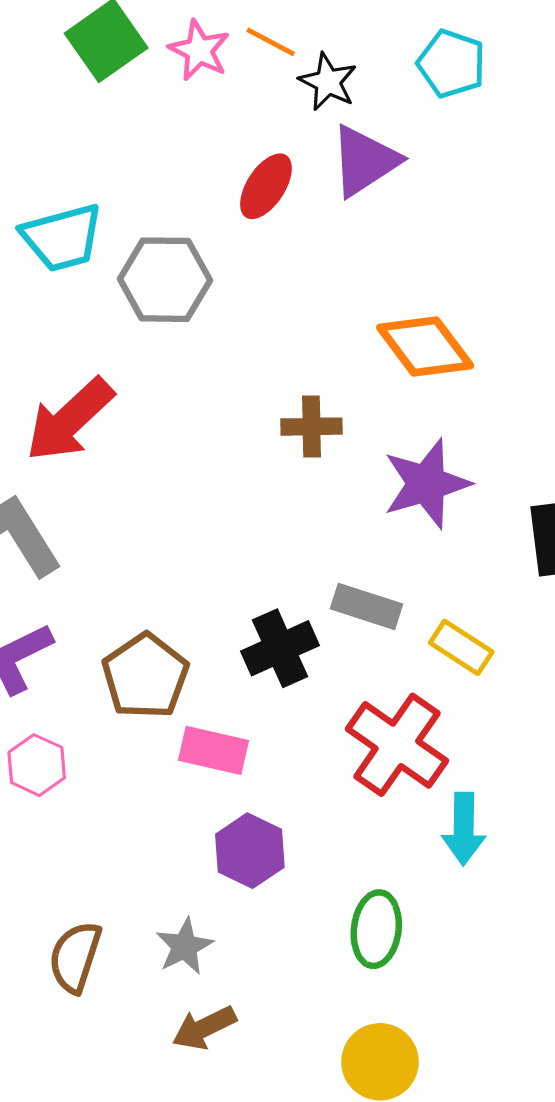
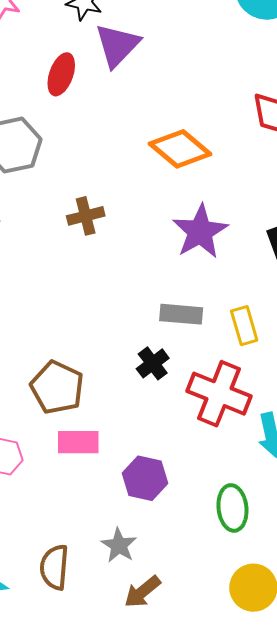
brown cross: (311, 427) -> (86, 216), moved
yellow rectangle: (461, 647) -> (244, 326), turned 54
black cross: (280, 648) -> (153, 363), moved, size x0.7
pink rectangle: (213, 750) -> (78, 442), moved

